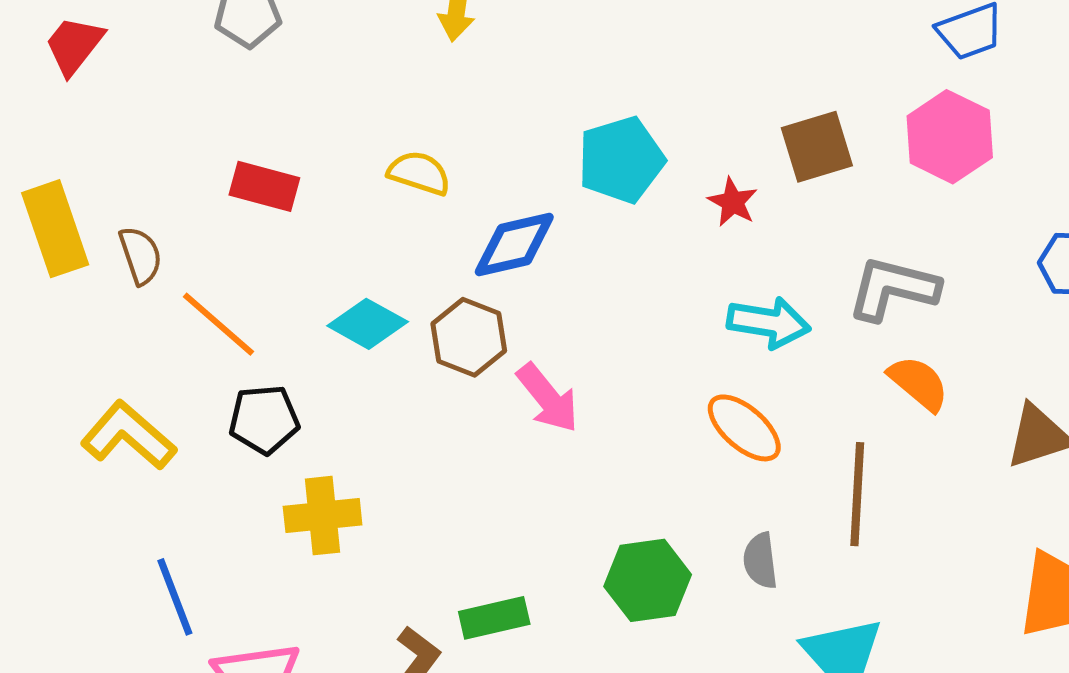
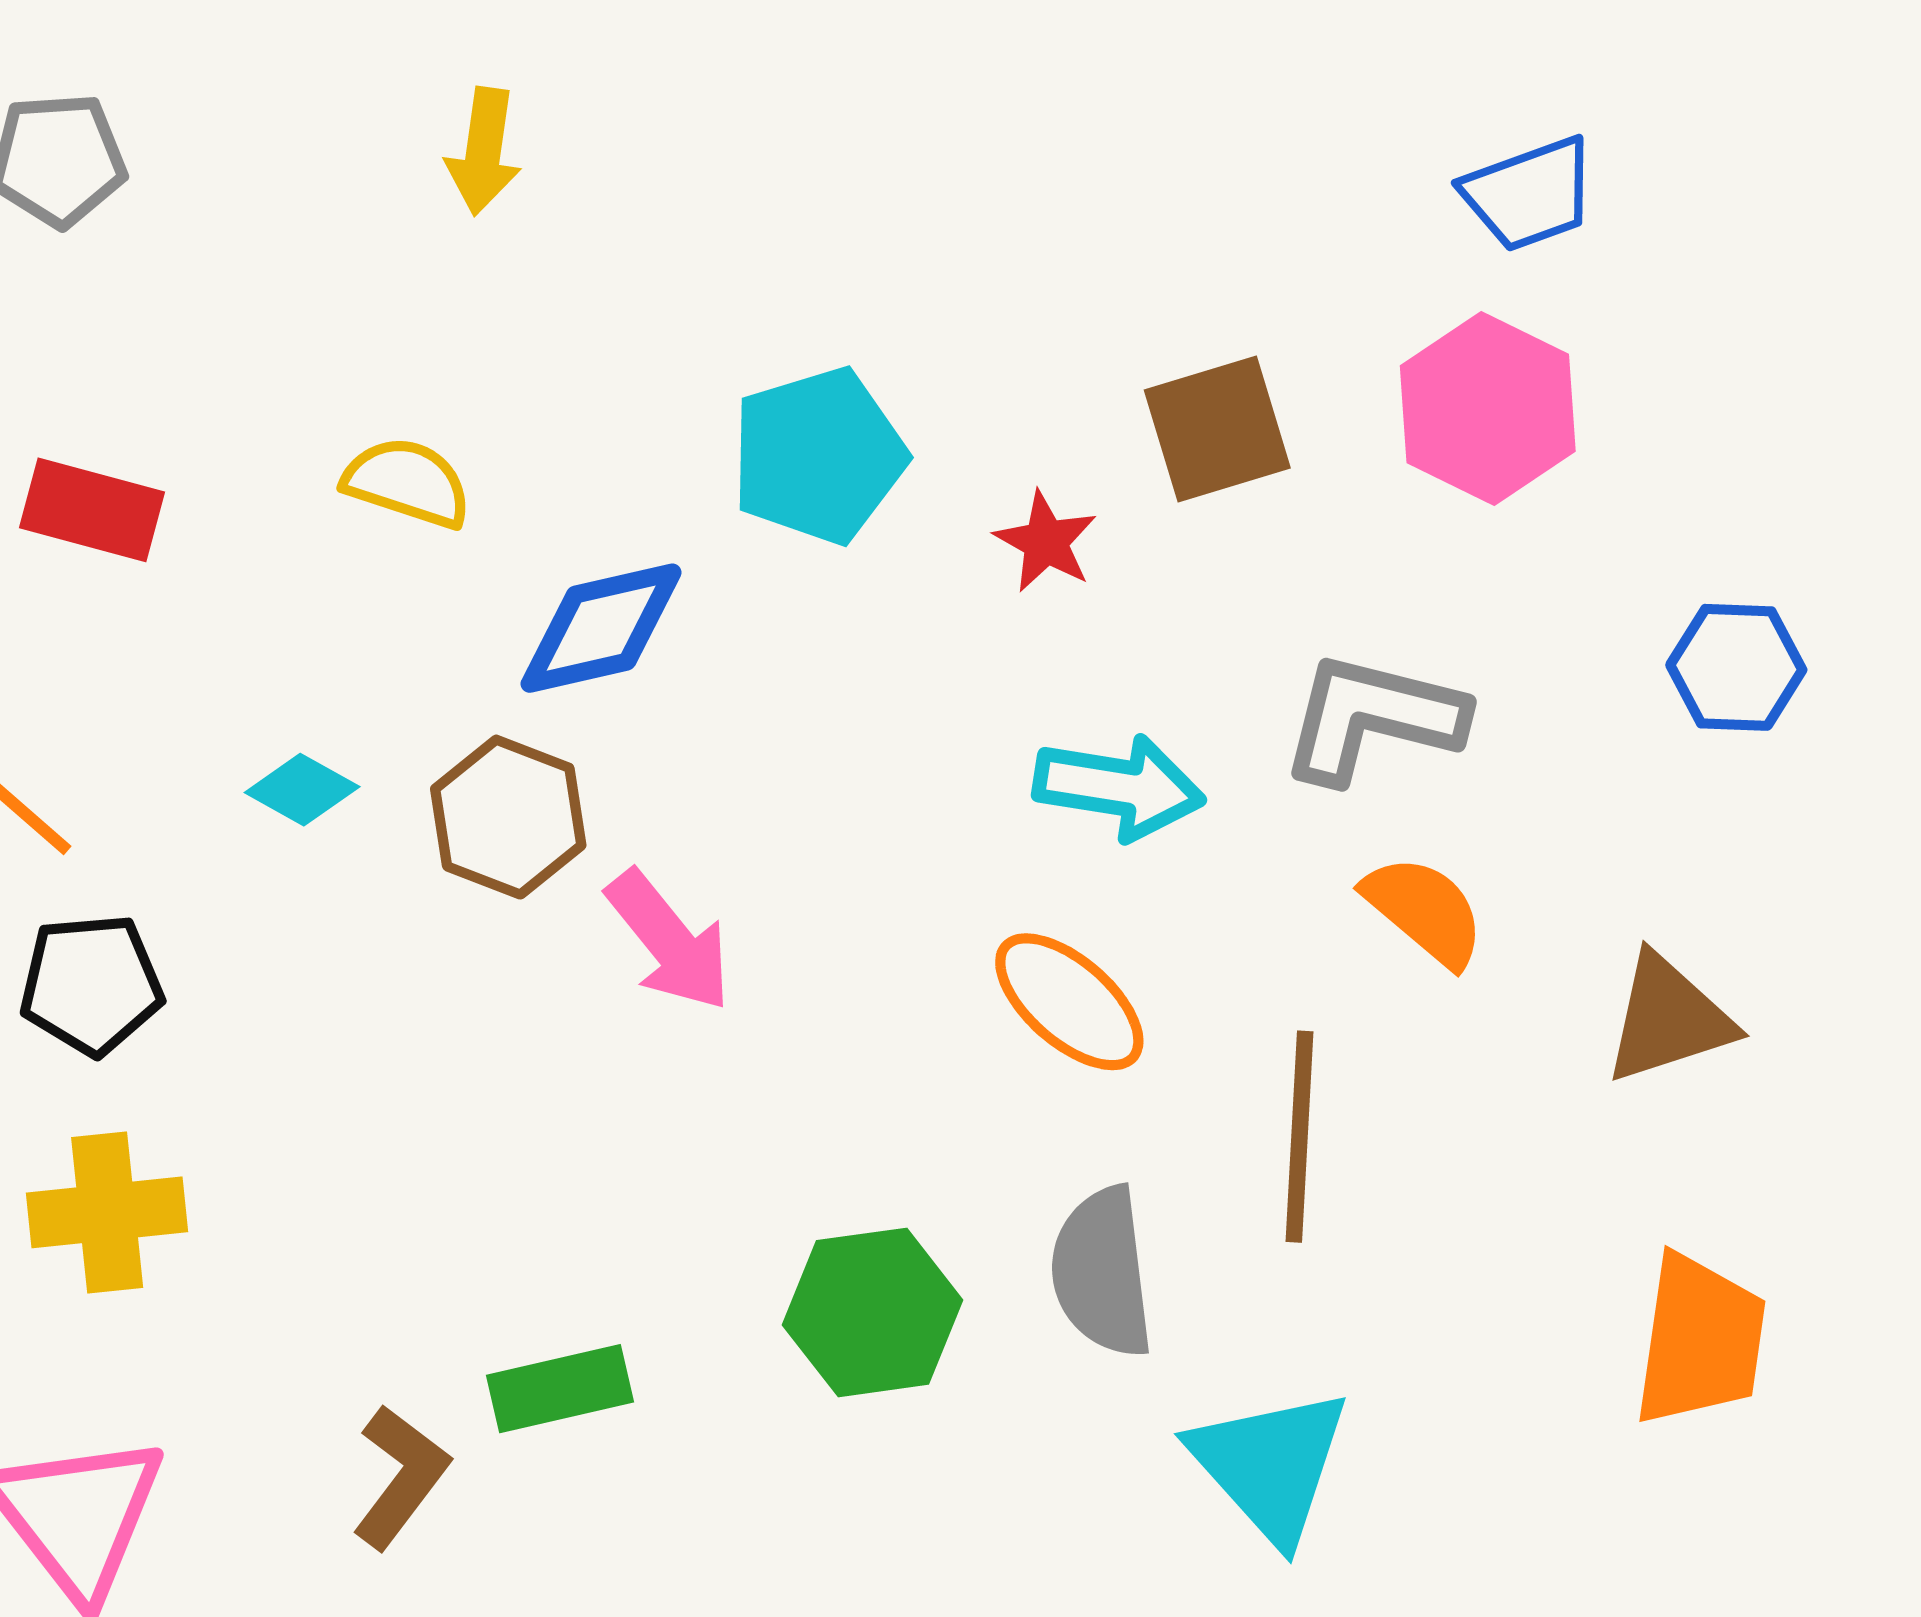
cyan diamond: (368, 324) -> (302, 790), size x0.7
yellow cross: (323, 516) -> (107, 1212), moved
gray semicircle: (760, 561) -> (1102, 1272), size x1.5

